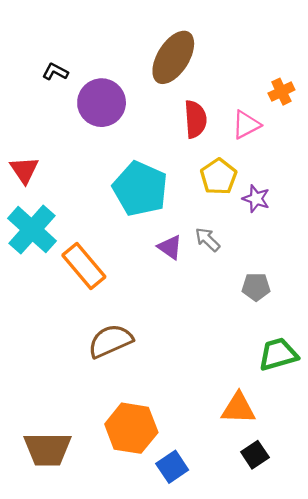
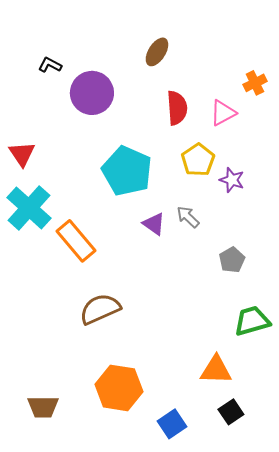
brown ellipse: (173, 57) -> (157, 52), size x0.6
gray pentagon: (256, 287) -> (232, 260), turned -30
brown trapezoid: (47, 449) -> (43, 407), size x0.7
blue square: (172, 467) -> (172, 424), moved

